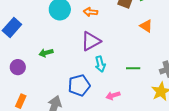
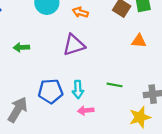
orange triangle: (146, 26) -> (139, 41), turned -40
cyan arrow: (100, 64) -> (78, 90), moved

